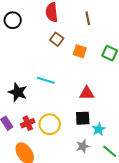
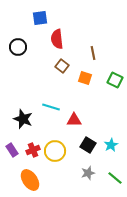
brown line: (88, 18) -> (93, 53), moved
red triangle: (87, 93) -> (74, 120), moved
black square: (83, 118) -> (88, 145), turned 35
cyan star: (99, 129) -> (111, 145), moved

